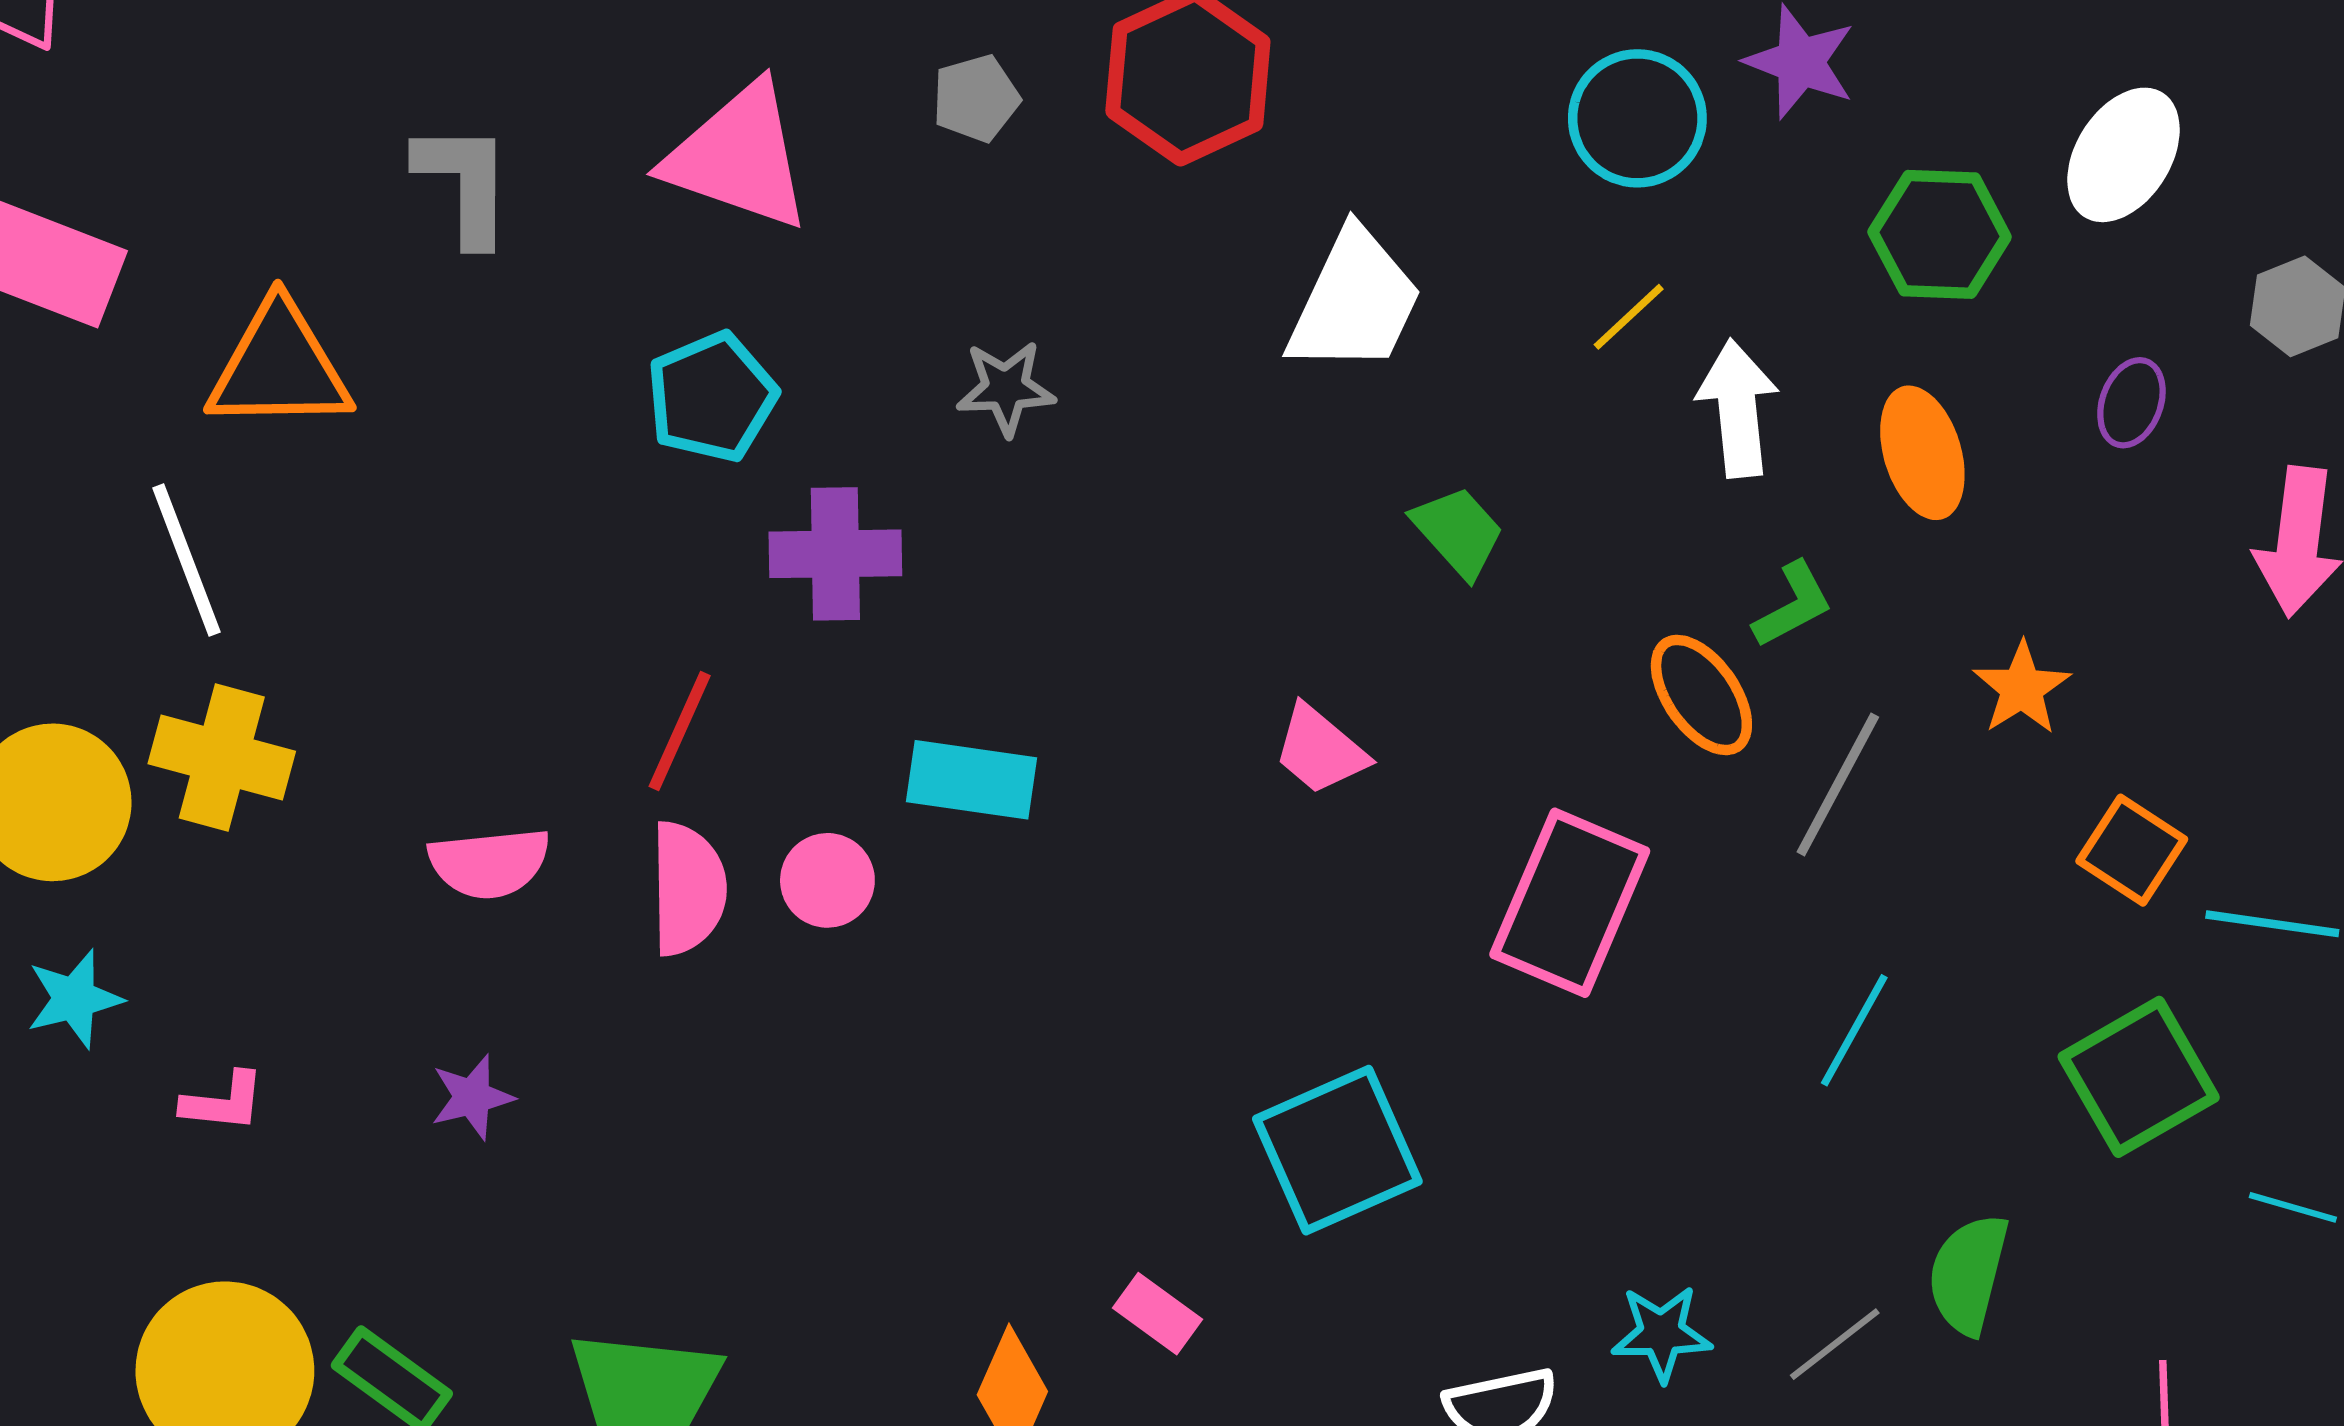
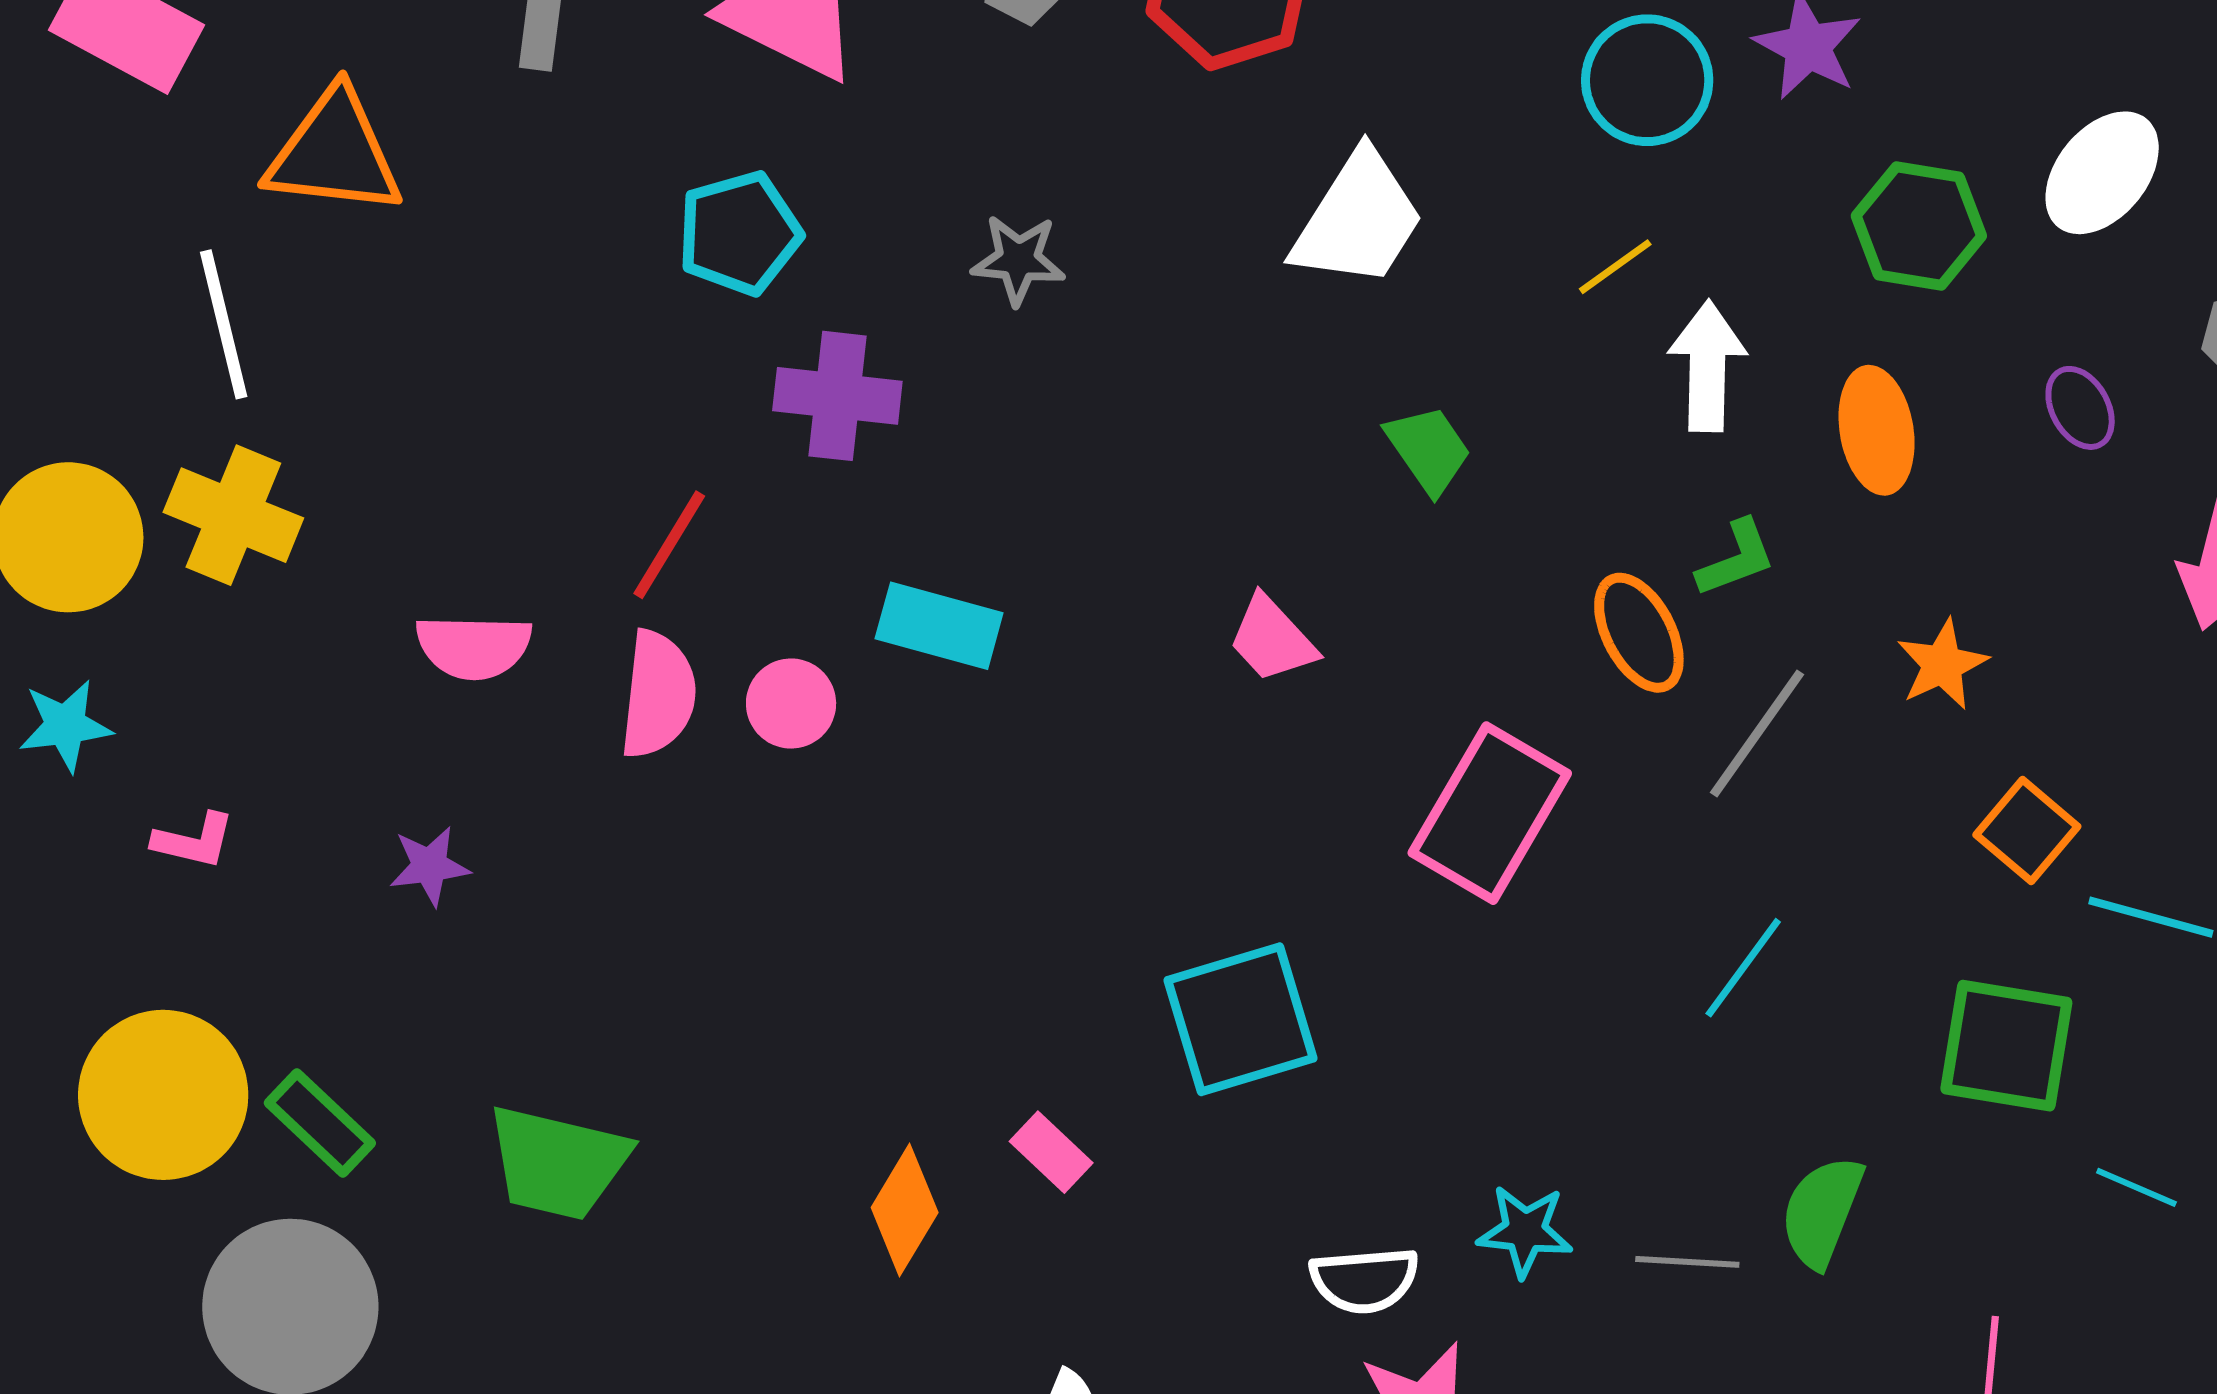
purple ellipse: (2131, 403) -> (2080, 408), turned -56
green square: (2139, 1077) -> (2006, 1046), turned 32
gray line: (1835, 1344) -> (1687, 1262), turned 34

